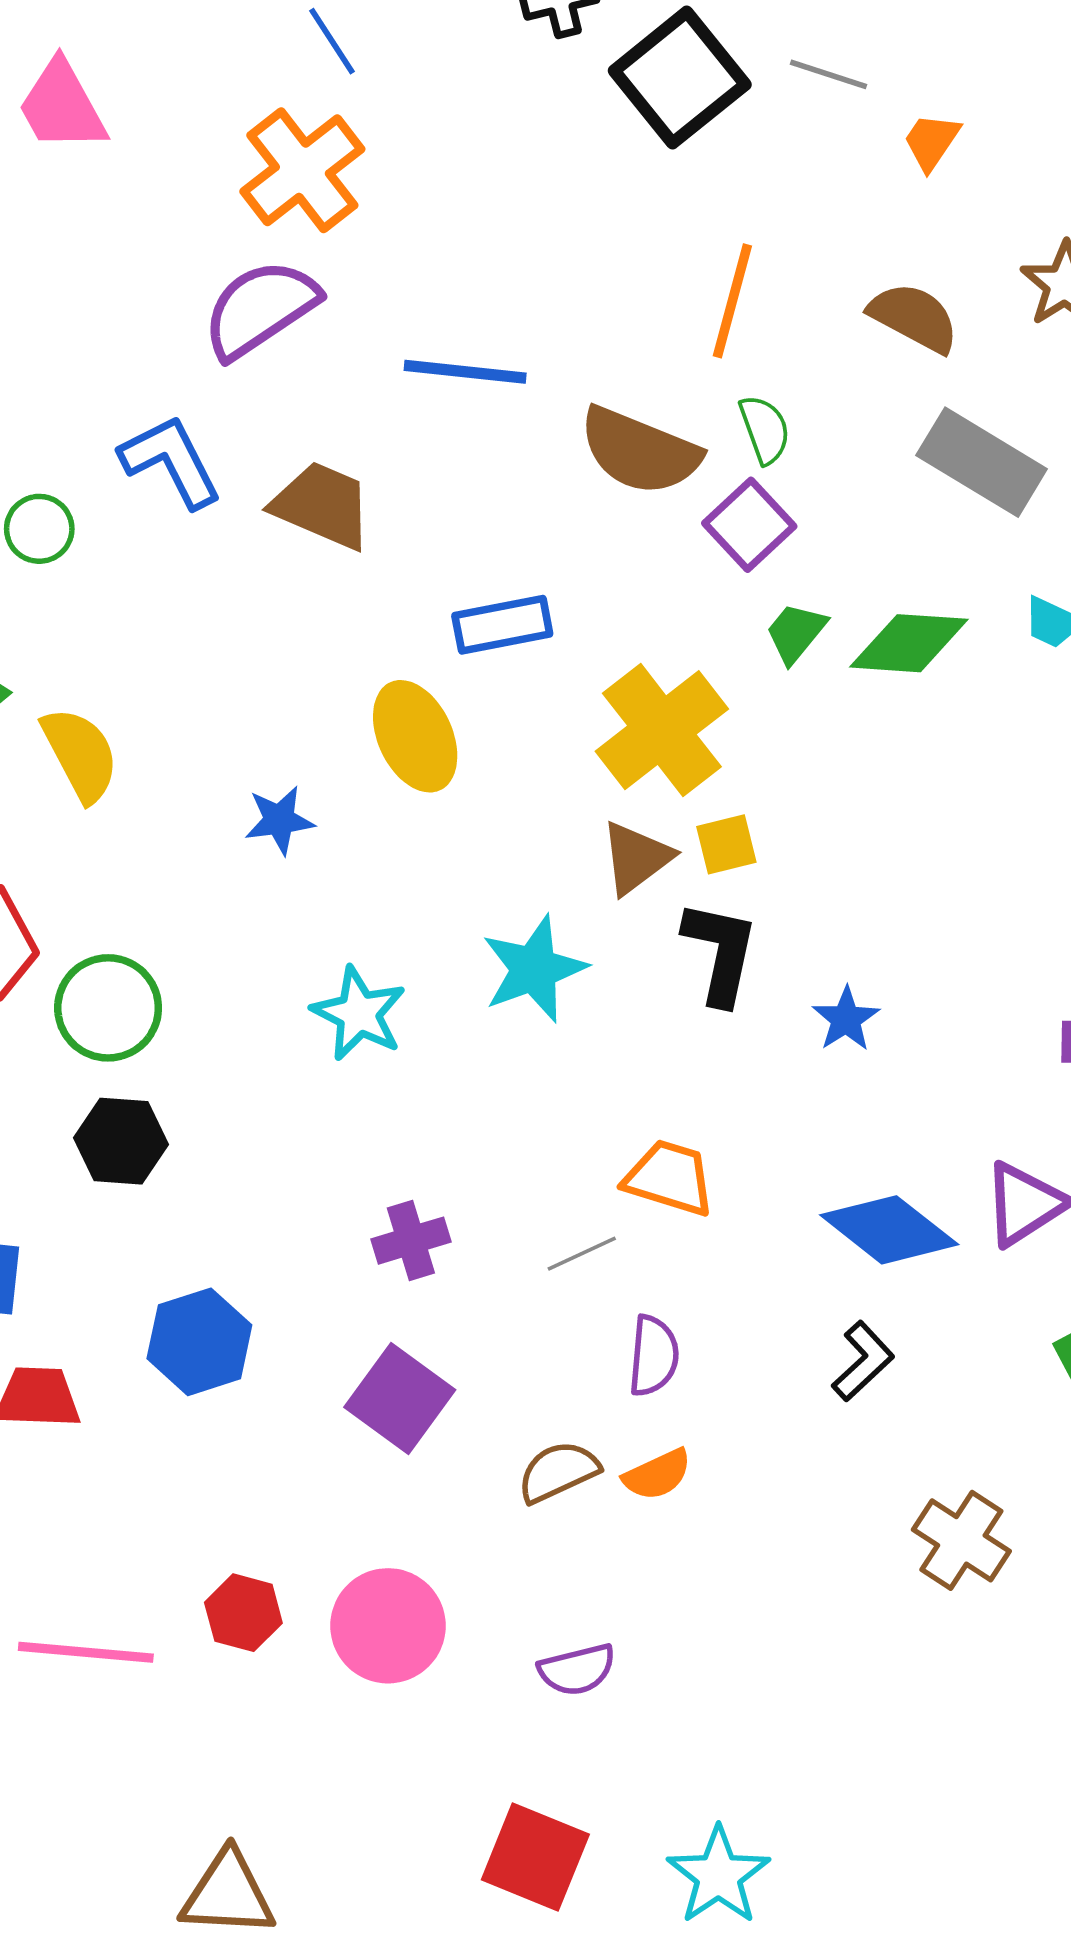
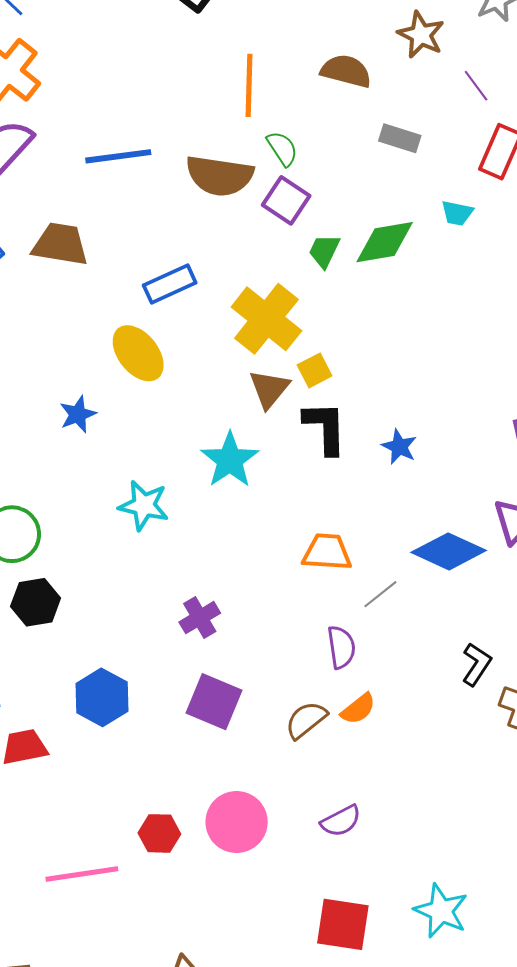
gray rectangle: (982, 462) -> (400, 138), size x0.6
gray line: (582, 1254) -> (380, 594), moved
black L-shape: (863, 1361) -> (477, 664), moved

